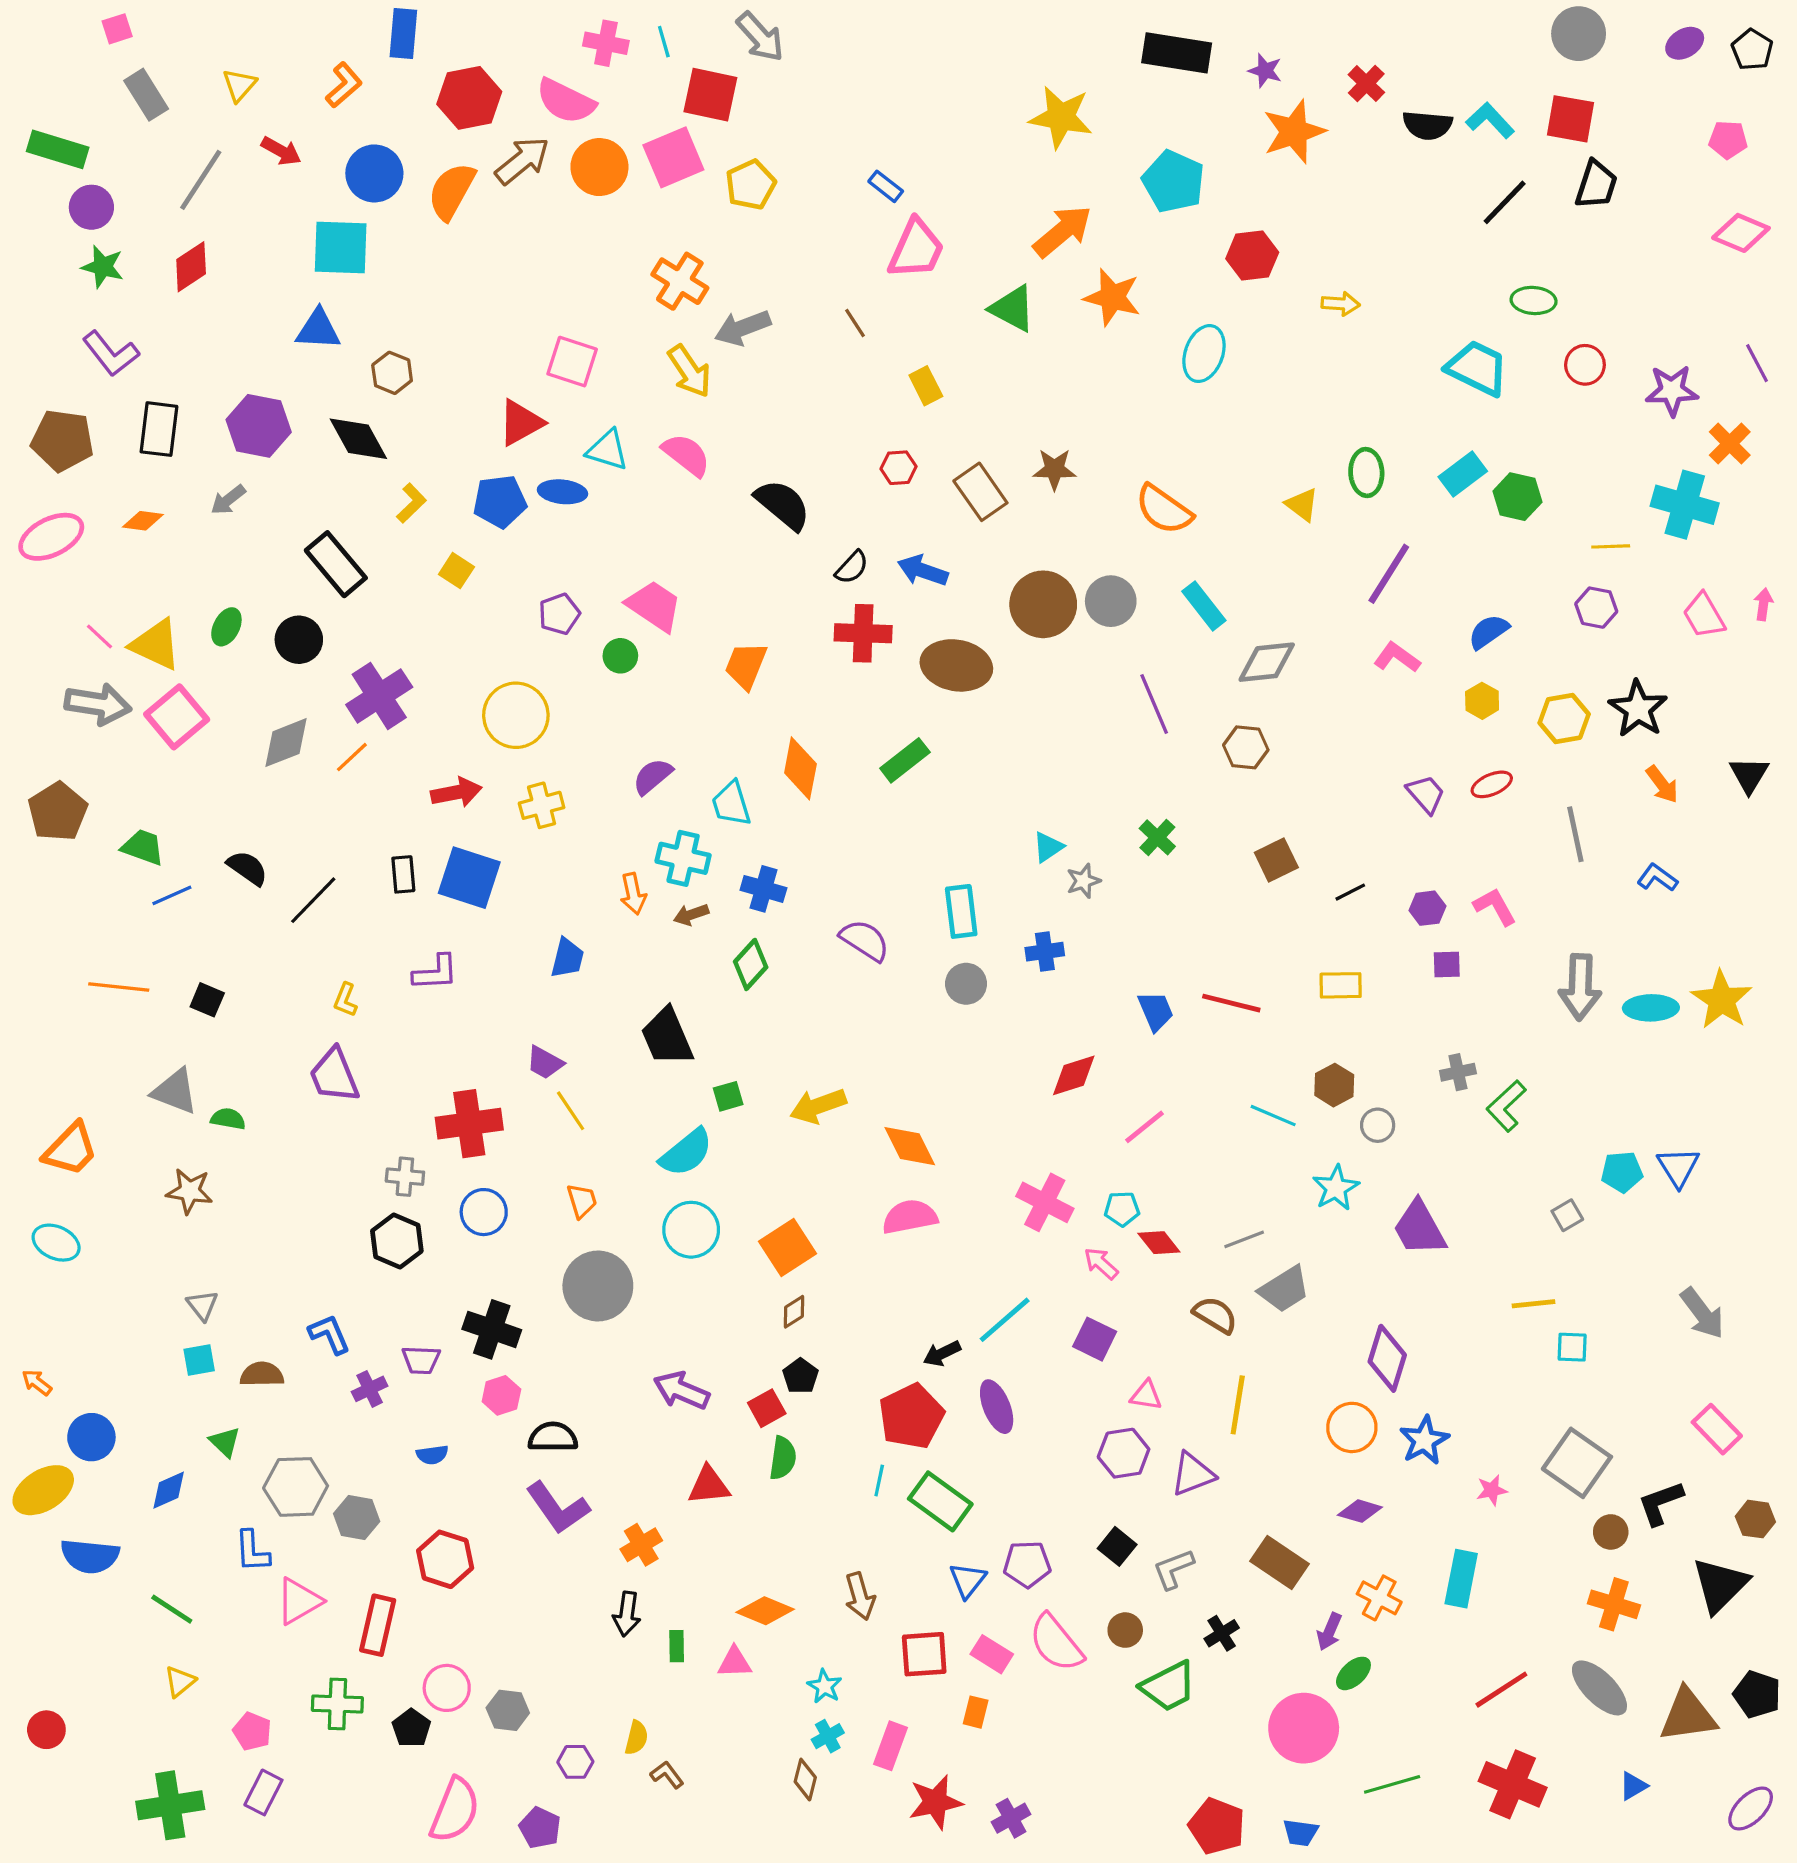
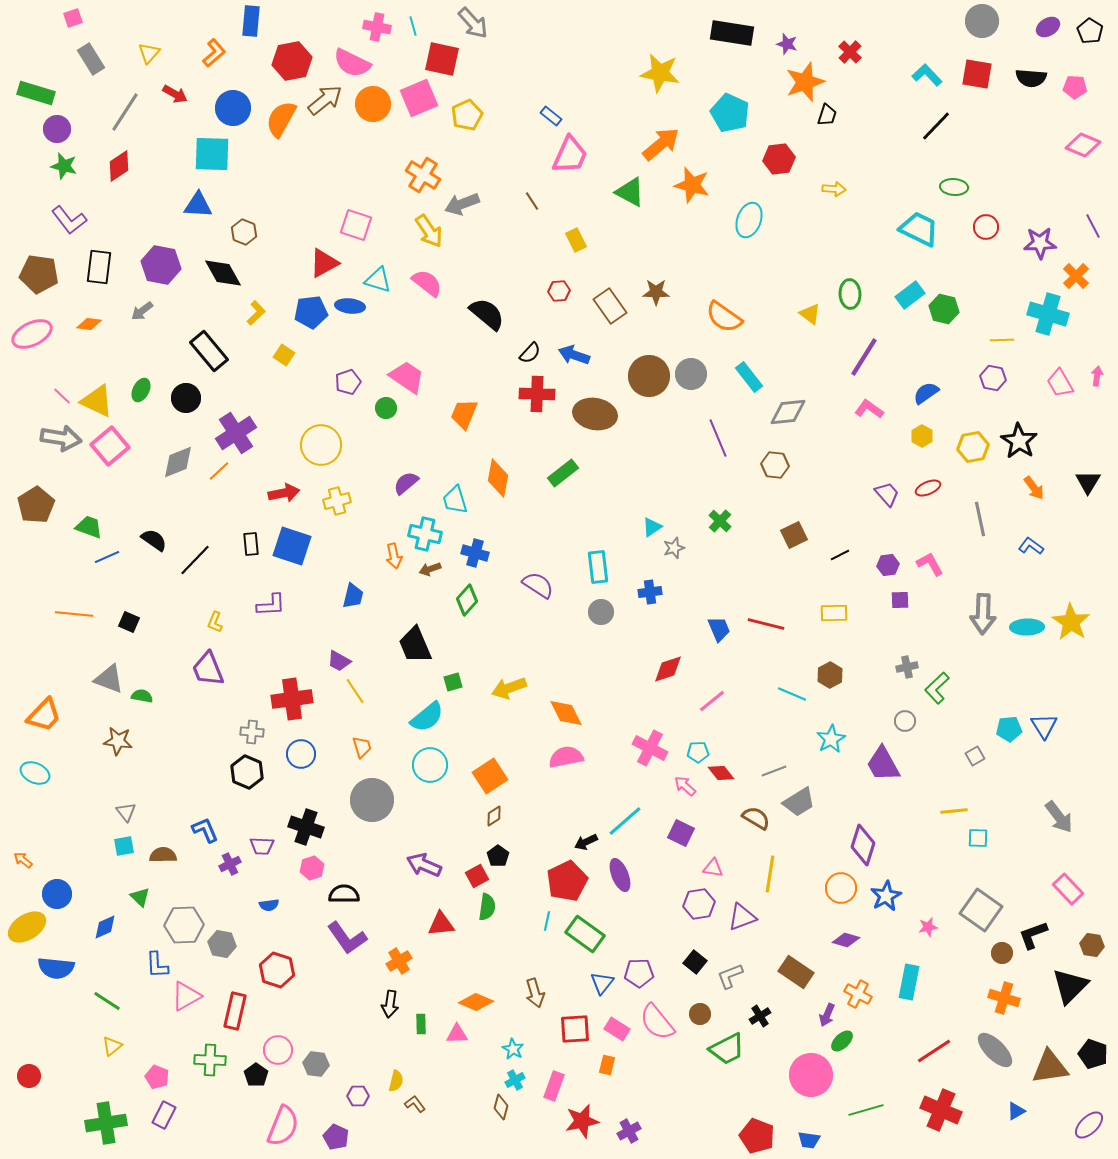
black semicircle: (1427, 125) -> (1031, 78), moved
black trapezoid: (1596, 185) -> (827, 115), moved, size x0.7
gray circle: (1378, 1125) -> (905, 721), moved

